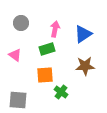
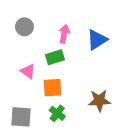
pink triangle: (15, 55) -> (28, 71), moved
brown star: (85, 66) -> (99, 101), moved
green cross: (61, 92) -> (57, 113), moved

